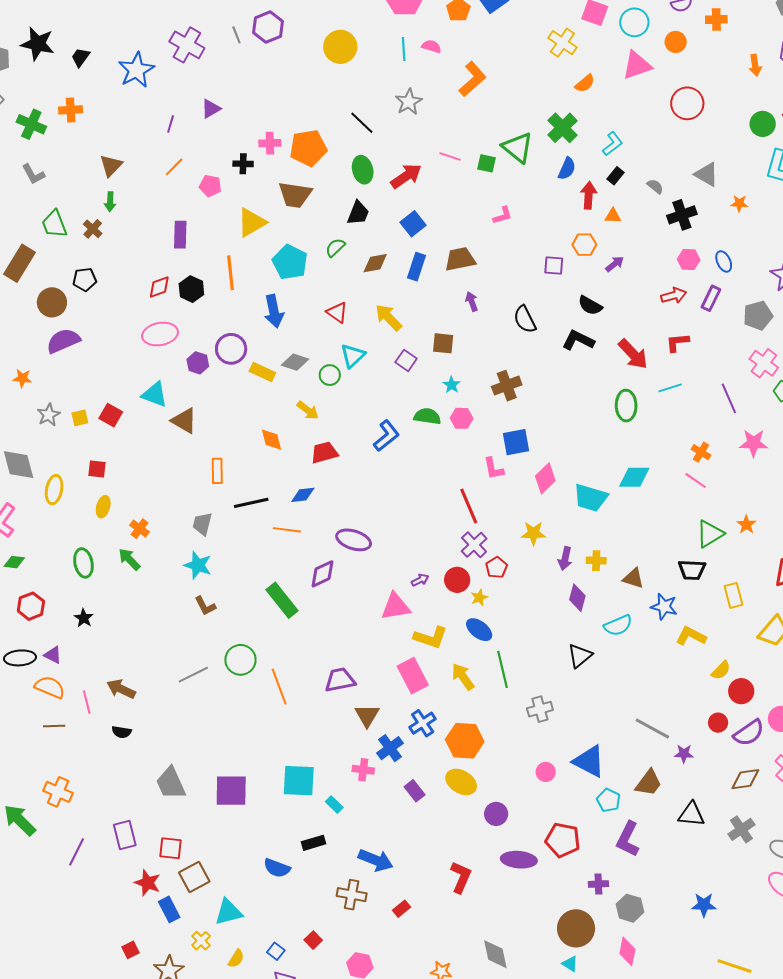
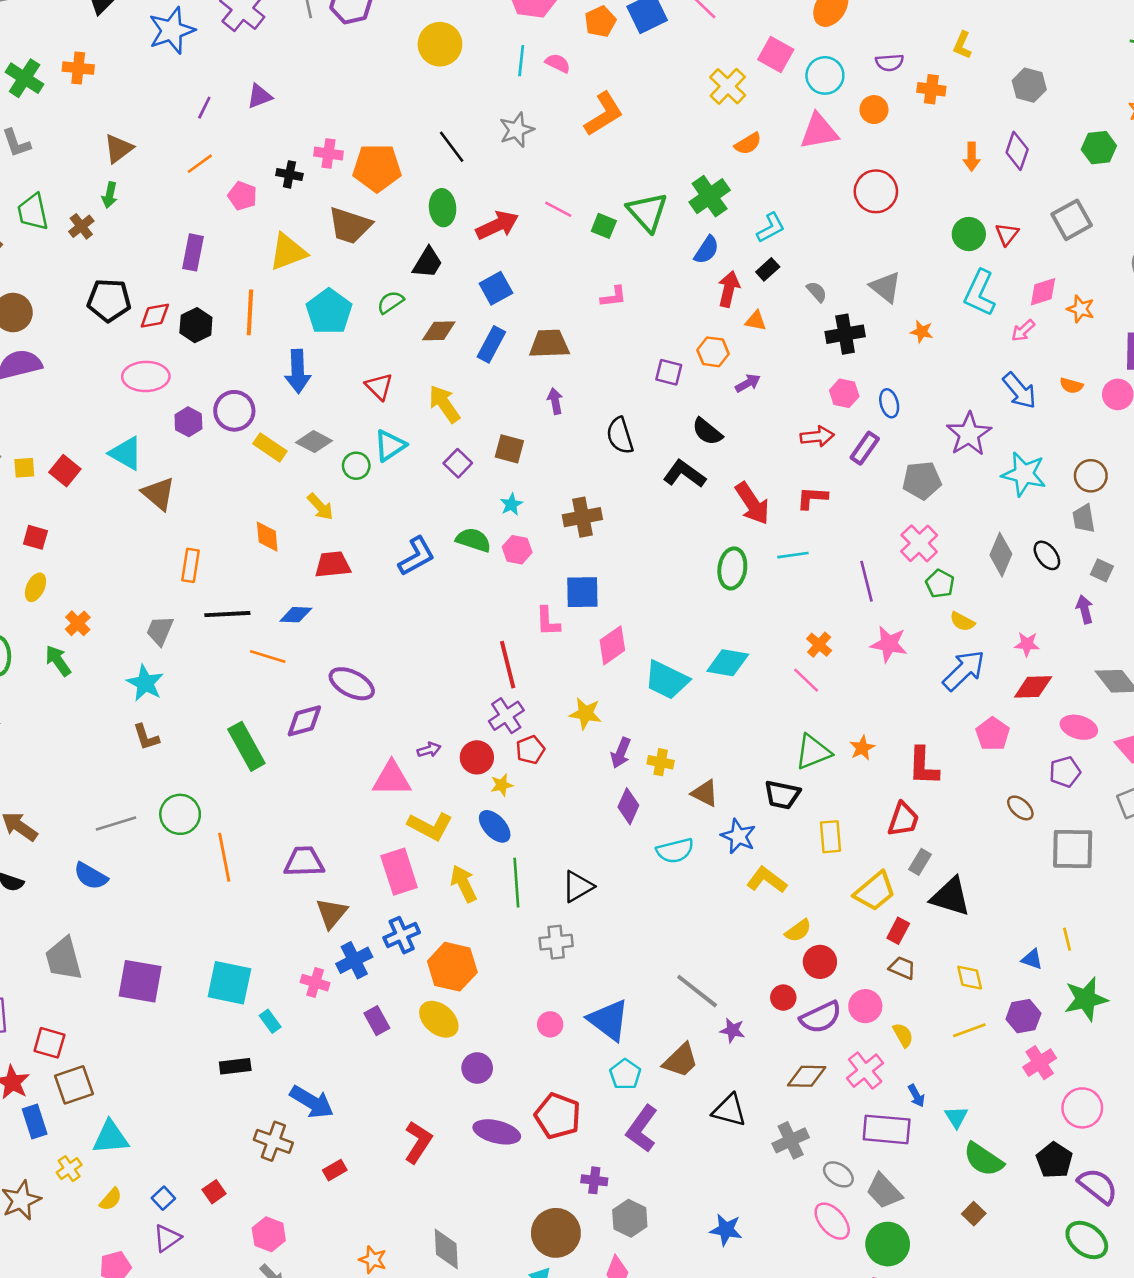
black pentagon: (85, 279) -> (109, 300), moved, size x1.4
black triangle: (580, 656) -> (578, 886), moved
blue semicircle: (277, 868) -> (91, 876), moved

